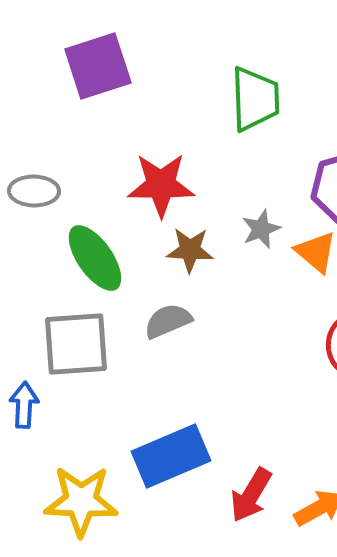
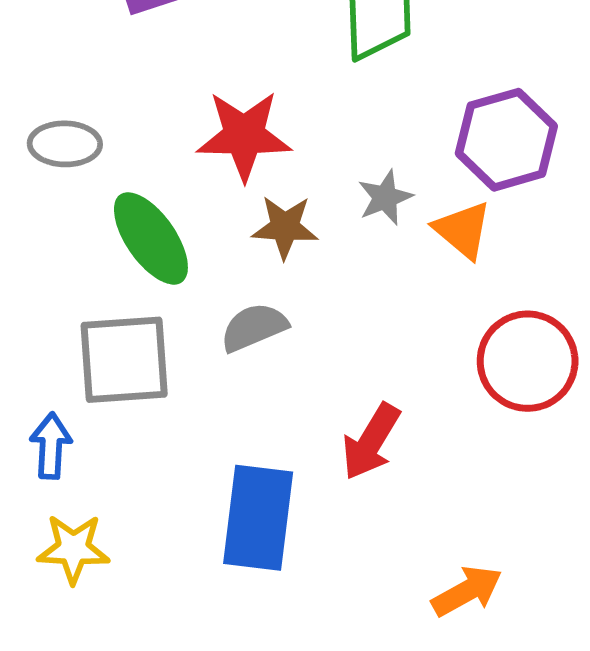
blue rectangle: (171, 456) -> (258, 518), turned -60
red arrow: (251, 495) -> (371, 442), moved
yellow star: (81, 501) -> (73, 549), moved, size x0.7

